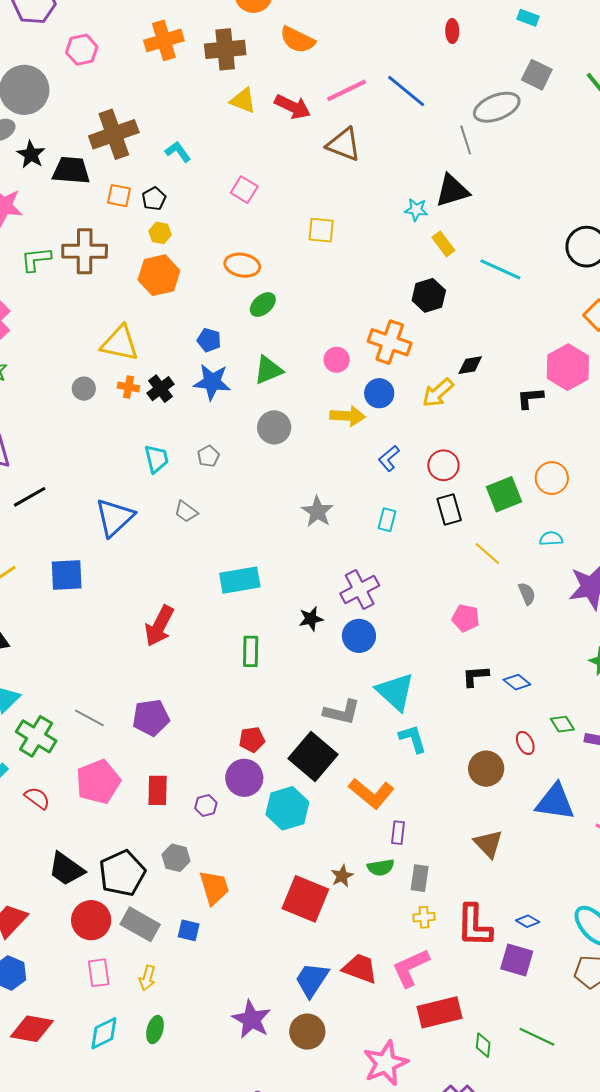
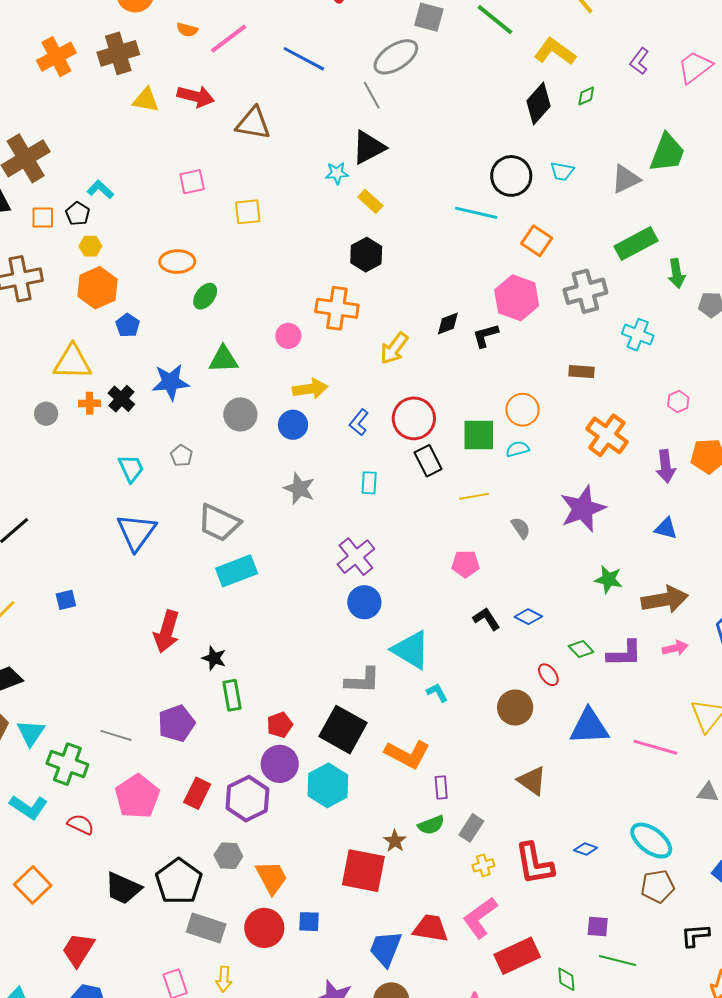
orange semicircle: (297, 40) -> (187, 30), size x0.6
pink line: (347, 90) -> (229, 39), moved
cyan L-shape: (178, 152) -> (100, 189), moved
pink square: (244, 190) -> (192, 182), moved, turned -32
cyan line: (500, 269) -> (476, 213), moved
blue pentagon: (209, 340) -> (128, 325), moved, turned 30
black diamond: (470, 365) -> (448, 323), moved
green triangle: (268, 370) -> (223, 359), turned 32
blue circle: (379, 393) -> (293, 425), moved
red circle: (443, 465) -> (414, 418), size x1.4
green square: (504, 494) -> (479, 435), turned 33
gray trapezoid: (186, 512) -> (219, 523), moved, size x1.8
blue triangle: (115, 517) -> (136, 532), moved
cyan semicircle: (551, 539) -> (518, 449), moved
yellow line: (487, 554) -> (474, 496), turned -40
blue square: (67, 575) -> (66, 600), size x0.6
black star: (311, 619) -> (214, 658), moved, turned -30
green rectangle: (251, 651) -> (232, 695), moved
black L-shape: (475, 676) -> (486, 619), turned 72
cyan L-shape: (413, 739) -> (437, 693), size x0.7
red rectangle: (158, 790) -> (197, 793), turned 36
purple hexagon: (206, 806) -> (247, 799), size x2.0
gray rectangle: (420, 878) -> (471, 828), turned 36
red circle: (91, 920) -> (264, 928), moved
blue square: (189, 930) -> (309, 922), moved
purple square: (517, 960) -> (598, 926), moved, size x0.7

